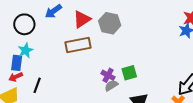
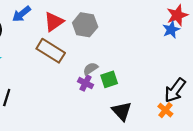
brown rectangle: (78, 45) -> (51, 51), turned 45
gray semicircle: (111, 86) -> (90, 69), moved

